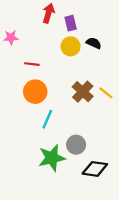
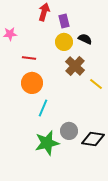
brown cross: (83, 92) -> (75, 66), moved
black diamond: (95, 169) -> (93, 139), moved

